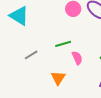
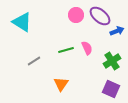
pink semicircle: (77, 58) -> (87, 48), moved

